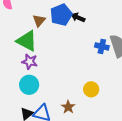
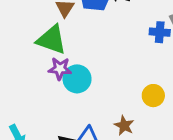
cyan circle: (29, 85) -> (77, 79), moved

